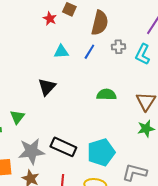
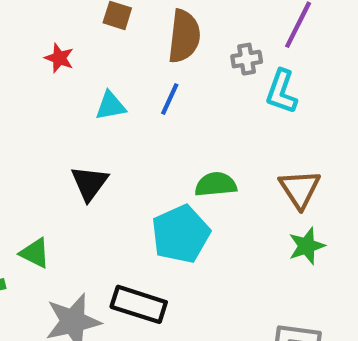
red star: (50, 19) -> (59, 58), moved
gray cross: (118, 47) -> (247, 59), moved
green triangle: (17, 117) -> (35, 253), turned -35
cyan pentagon: (101, 152) -> (181, 234), moved

